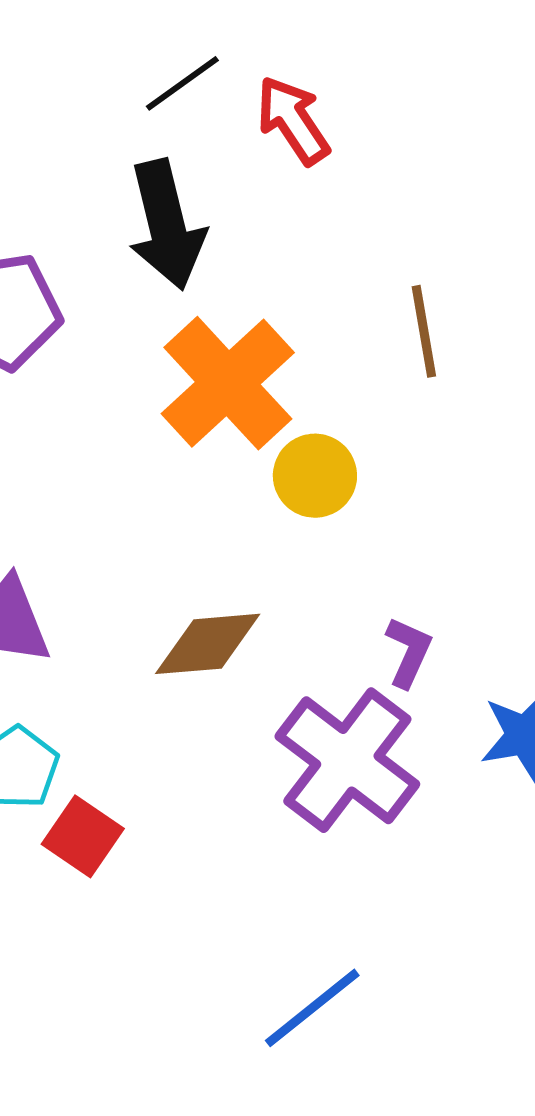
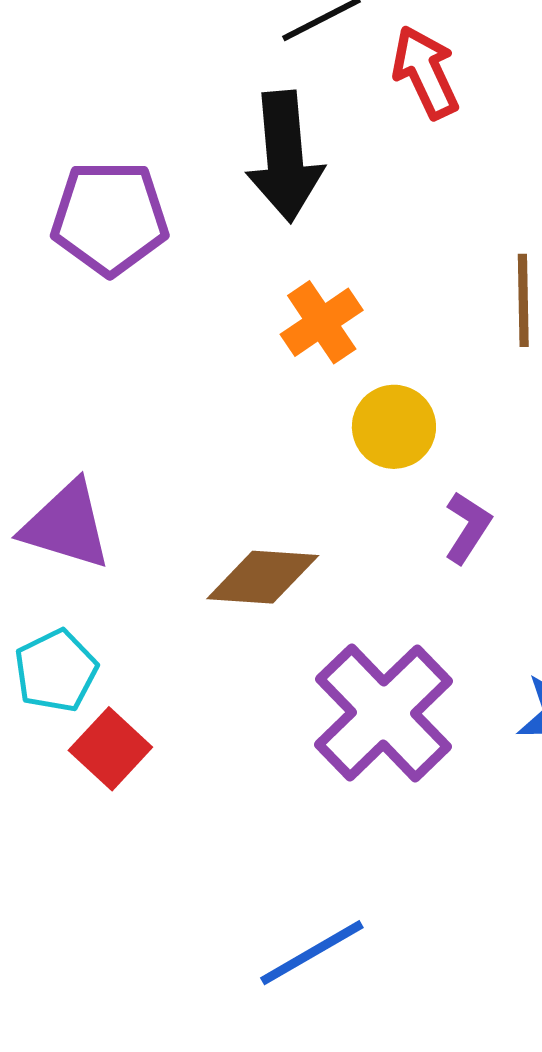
orange cross: (228, 383) -> (322, 322), size x0.6
purple L-shape: (409, 652) -> (468, 527), moved

